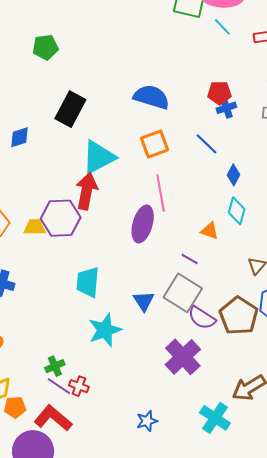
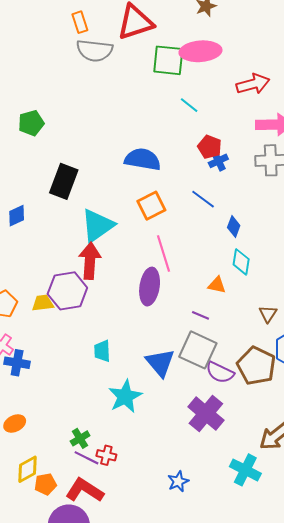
cyan line: (222, 27) -> (189, 105), moved
red pentagon: (219, 93) -> (210, 147), turned 30
cyan trapezoid: (88, 282) -> (102, 351), size x0.7
blue triangle: (144, 301) -> (160, 363), size x1.4

